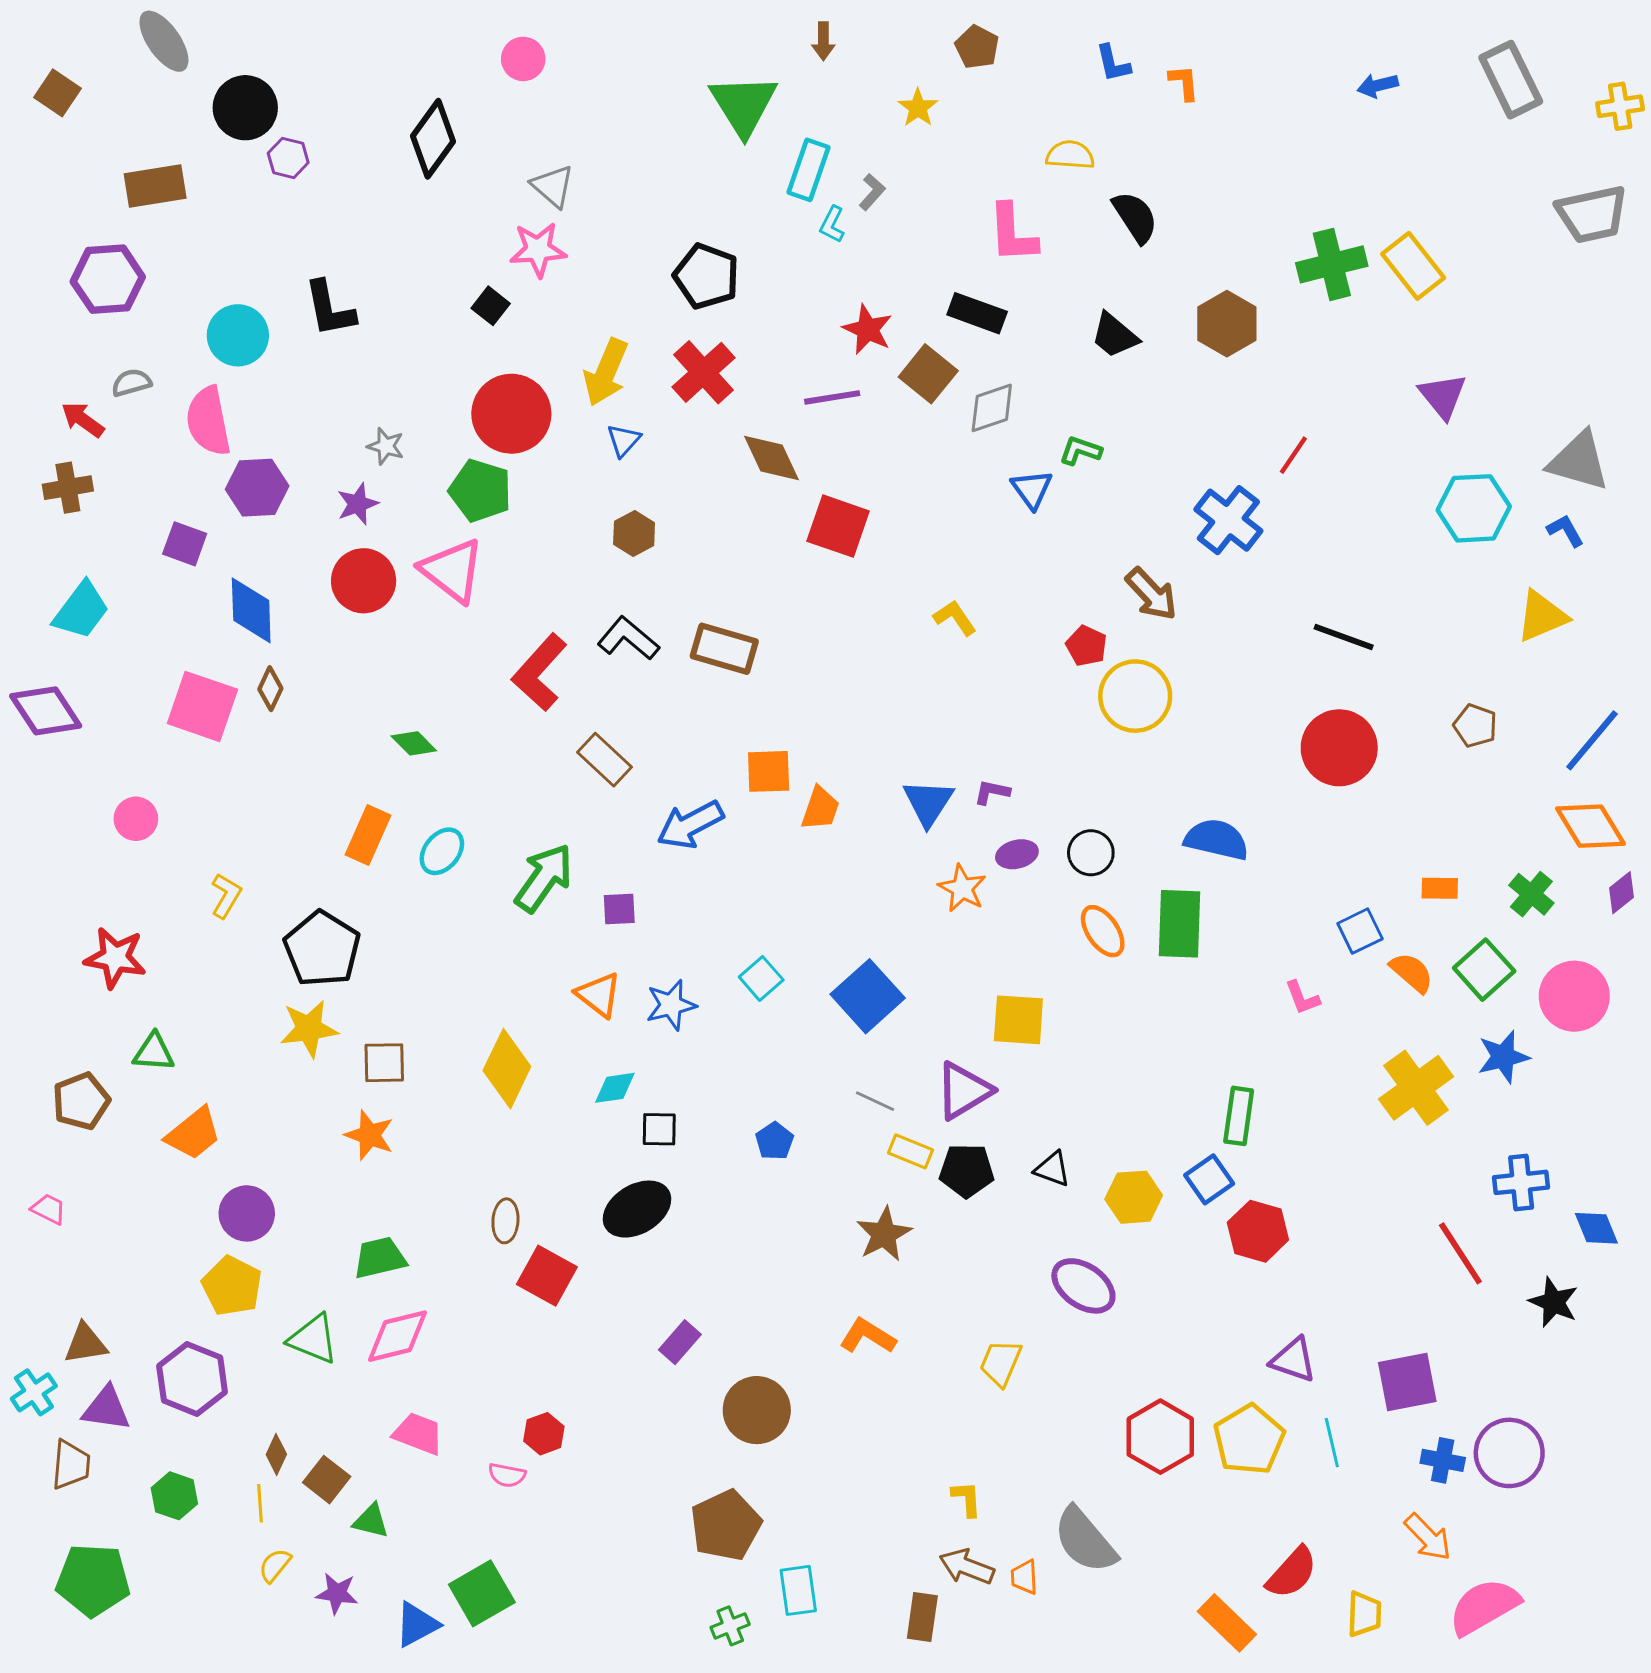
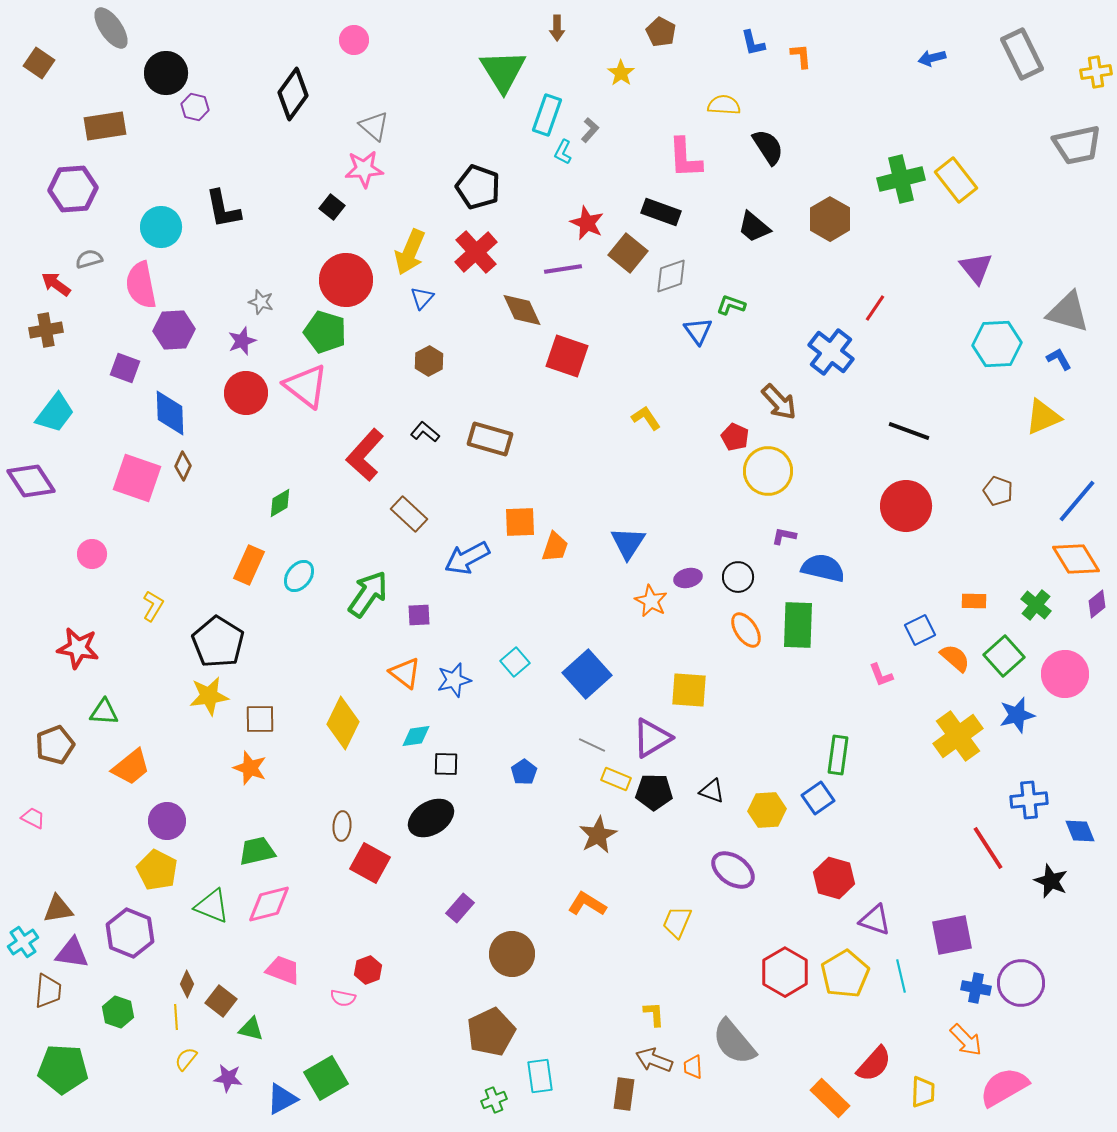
black L-shape: (628, 638) -> (425, 432), size x0.7
green diamond: (414, 743) -> (280, 503), turned -76
purple L-shape: (992, 792) -> (784, 536), moved
red hexagon: (1258, 1231) -> (834, 878), moved

